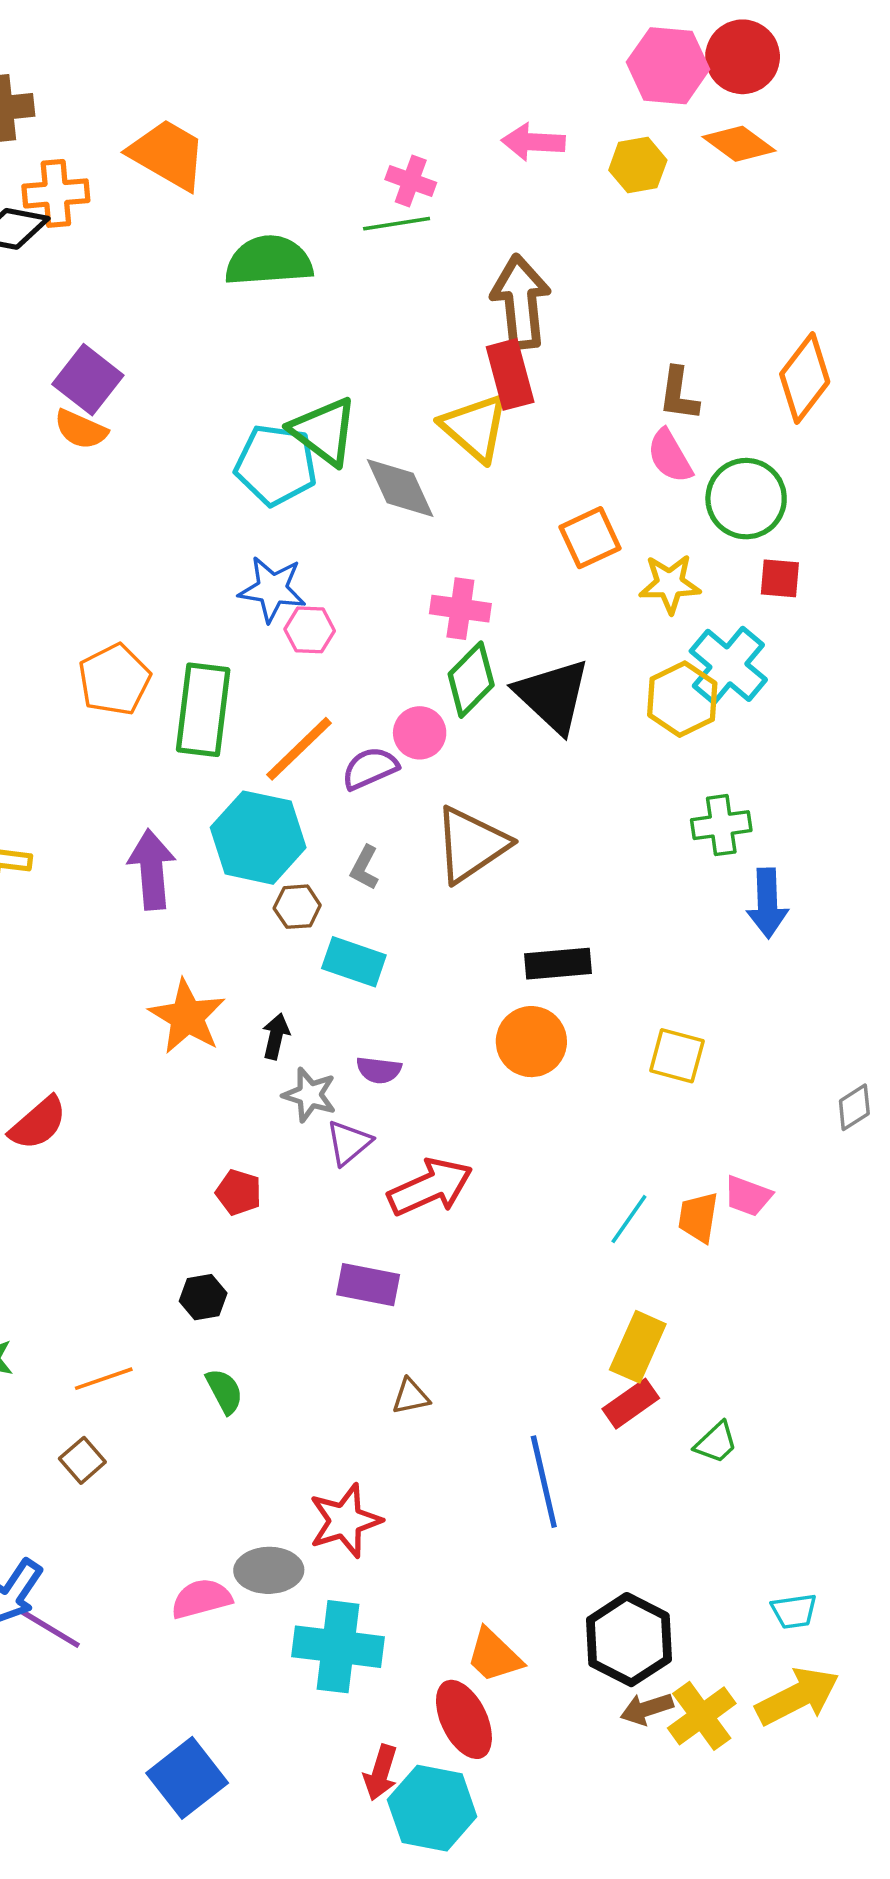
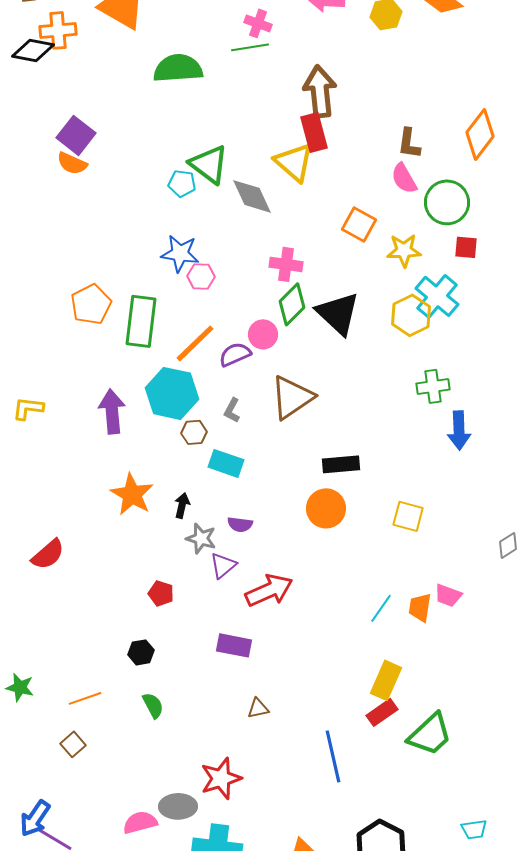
cyan pentagon: (276, 465) -> (182, 183), size x0.6
orange square: (590, 538) -> (359, 224), turned -36
green trapezoid: (716, 1443) -> (430, 734), size x1.8

